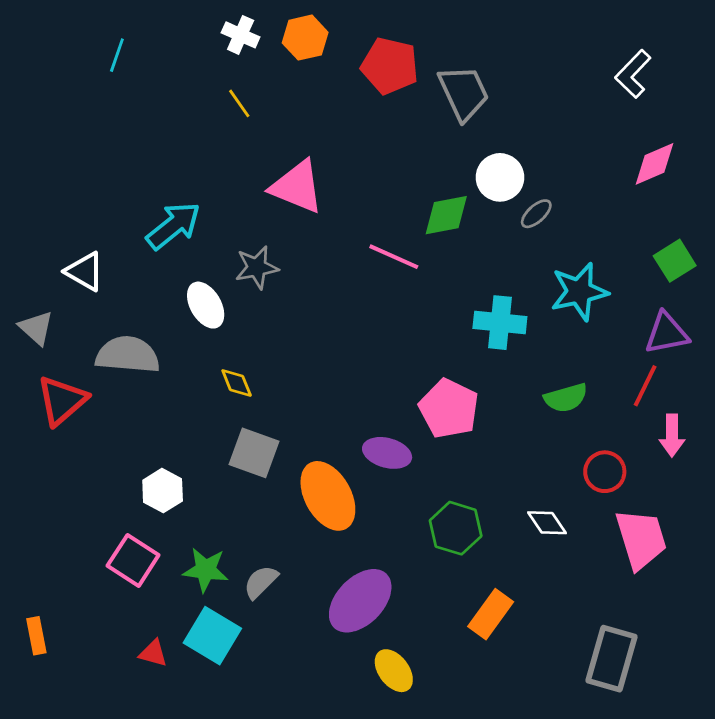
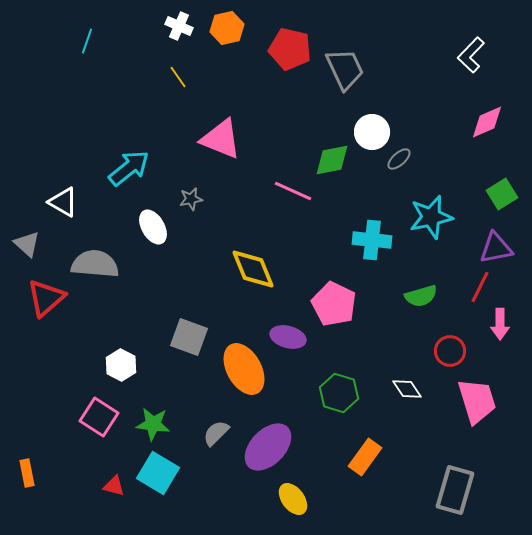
gray star: (257, 267) -> (191, 199), size x0.7
yellow diamond: (237, 383) -> (253, 269), moved, size x1.8
gray semicircle: (261, 582) -> (216, 433), moved

